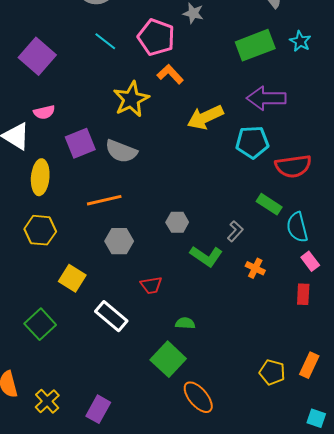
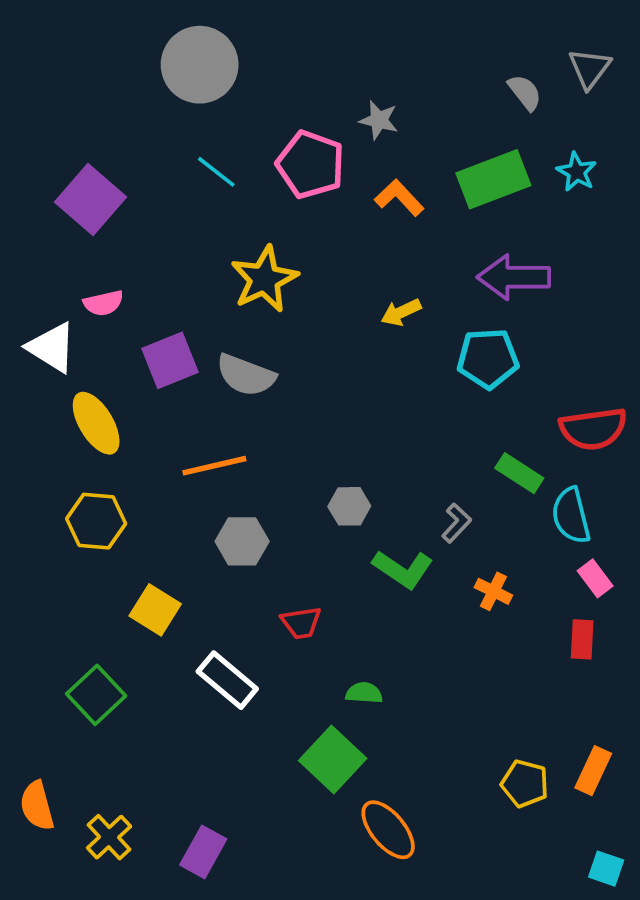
orange L-shape: (170, 74) -> (399, 198), moved
yellow arrow: (205, 117) -> (401, 312), size x0.6
red semicircle: (293, 166) -> (593, 429), moved
yellow ellipse: (40, 177) -> (96, 423), turned -36

